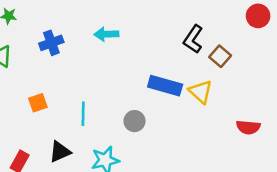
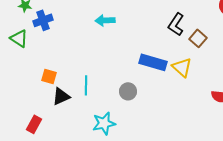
blue cross: (51, 43) -> (43, 20), moved
orange square: (38, 103) -> (49, 76), turned 35
black triangle: (60, 152) -> (61, 96), moved

